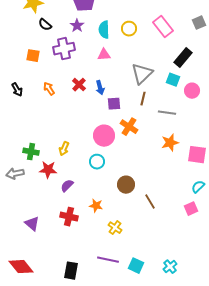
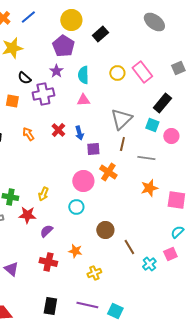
black semicircle: (45, 25) -> (24, 78), moved
yellow circle: (129, 29) -> (117, 73), moved
yellow cross: (115, 228) -> (94, 273), turned 32
cyan cross: (170, 267) -> (149, 264), moved
black rectangle: (71, 271) -> (50, 306), moved

